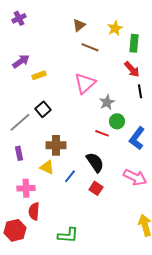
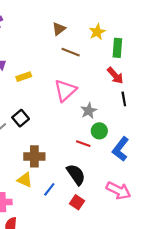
yellow rectangle: (39, 75) -> (24, 77), moved

